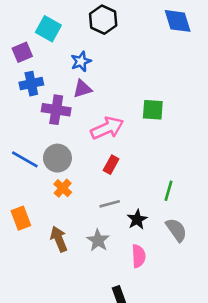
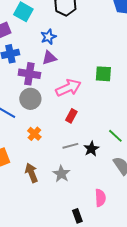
gray circle: (57, 158) -> (30, 99), moved
green line: (169, 191) -> (115, 136), turned -63
black star: (137, 219) -> (91, 149), moved
pink semicircle: (138, 256) -> (100, 198), moved

